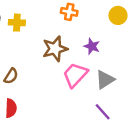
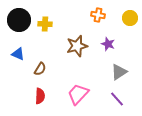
orange cross: (69, 12) -> (98, 15), moved
pink trapezoid: (75, 75) -> (78, 94), moved

